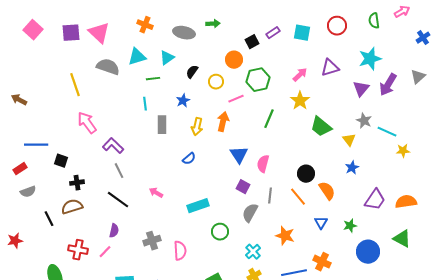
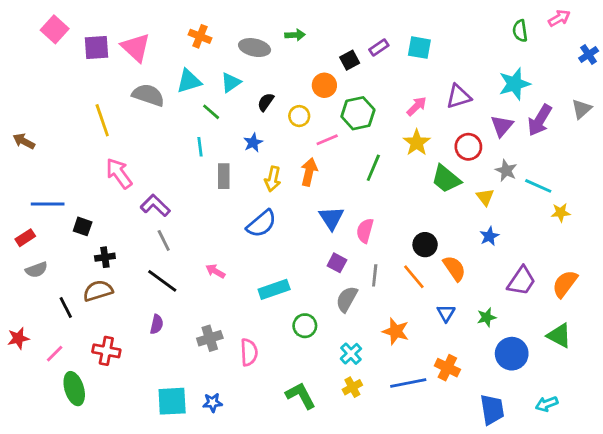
red circle: (337, 26) -> (468, 147), moved
pink square: (33, 30) -> (55, 29), moved
green line: (153, 79) -> (211, 112), turned 48
blue semicircle: (189, 159) -> (261, 224), size x1.6
orange semicircle: (406, 202) -> (565, 284), turned -45
pink line: (105, 252) -> (55, 354), moved

